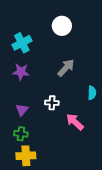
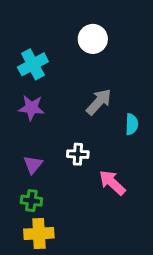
cyan semicircle: (92, 93) -> (132, 124), moved

